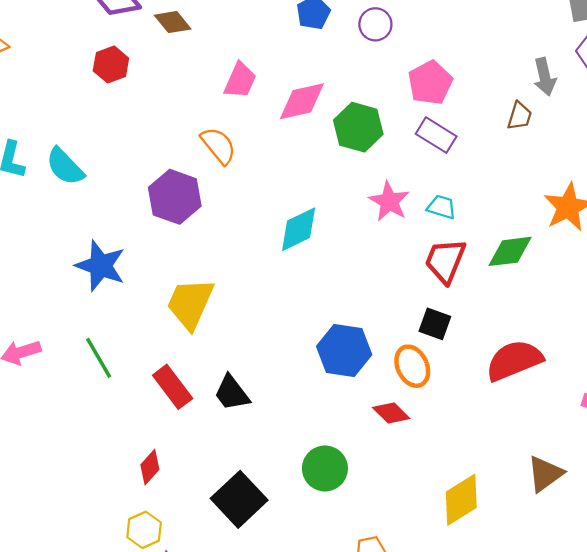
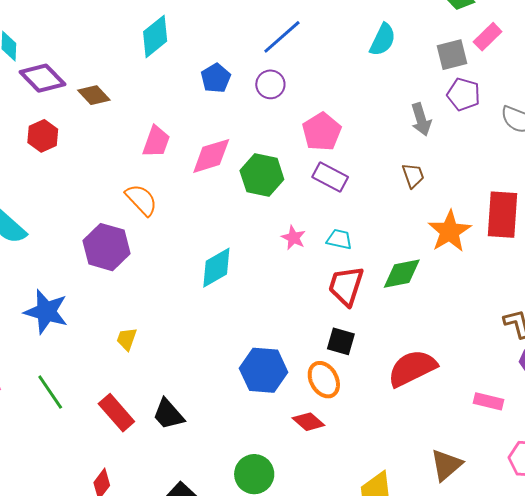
brown trapezoid: (520, 116) -> (413, 176), moved, turned -32
pink star: (389, 201) -> (294, 238), size x0.7
yellow trapezoid: (190, 304) -> (127, 339), size x0.5

